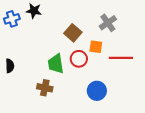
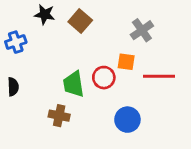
blue cross: (12, 19) -> (16, 42), moved
brown square: (73, 33) -> (80, 21), moved

